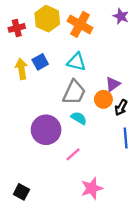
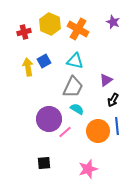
orange circle: (103, 99) -> (98, 131), moved, size x1.5
pink line: (73, 154) -> (65, 132), moved
black square: (21, 192) -> (44, 163), moved, turned -32

